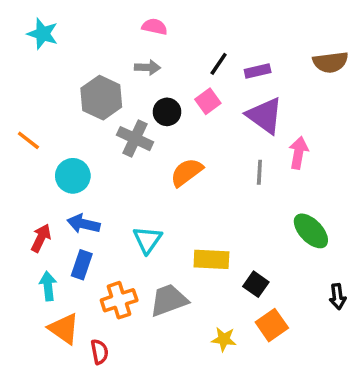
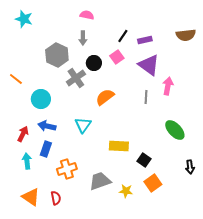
gray arrow: (147, 67) -> (83, 38), turned 88
gray cross: (135, 139) -> (76, 78), turned 30
cyan triangle: (147, 240) -> (83, 125), moved
gray trapezoid: (169, 300) -> (100, 181), moved
orange triangle: (64, 329) -> (31, 197), moved

